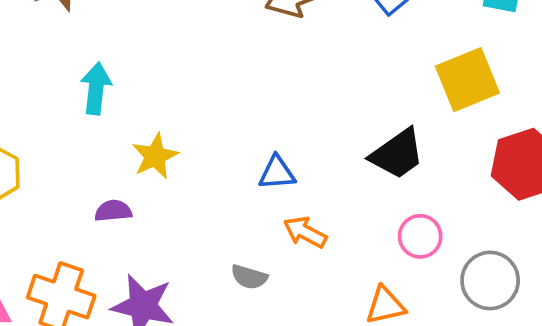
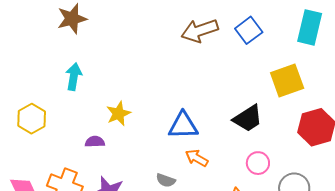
cyan arrow: (96, 88) -> (74, 77), moved
blue triangle: (277, 173) -> (183, 126), size x1.5

